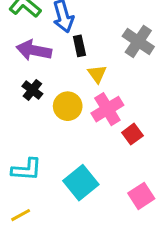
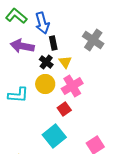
black cross: (32, 90) -> (46, 62), moved
red square: (132, 134) -> (64, 109), moved
cyan L-shape: (26, 169) -> (18, 95), moved

